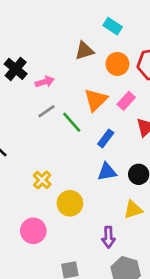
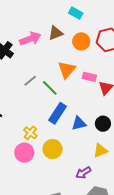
pink arrow: (45, 82) -> (30, 39), moved, size x1.5
pink rectangle: (126, 101) -> (89, 77), moved, turned 64
blue rectangle: (106, 138) -> (57, 113), moved, size x1.5
pink circle: (33, 231) -> (24, 153), moved
purple arrow: (108, 237) -> (83, 173), turned 63

